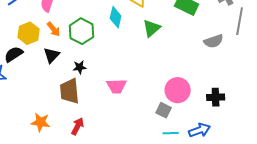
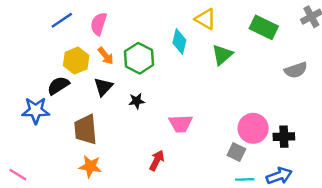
brown trapezoid: (70, 91) -> (86, 130), moved
black cross: (216, 97) -> (284, 137), moved
red arrow: (78, 126) -> (157, 160), moved

